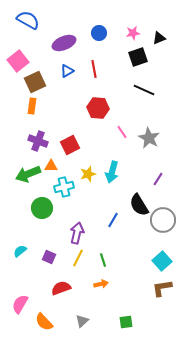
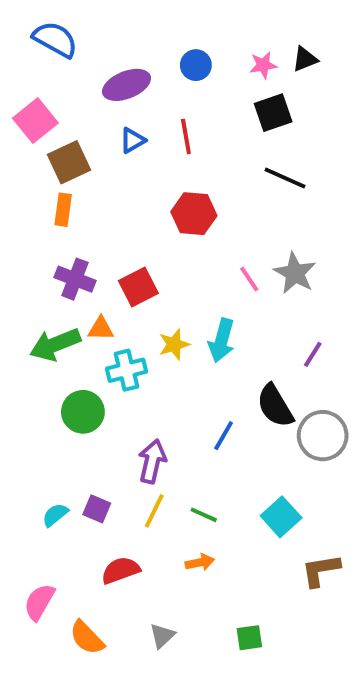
black triangle: (159, 38) -> (305, 59), moved
pink line: (122, 132) -> (249, 279), moved
cyan semicircle: (20, 251) -> (55, 515), moved
green line: (103, 260) -> (204, 515), turned -48
cyan square: (162, 261) -> (281, 517), moved

